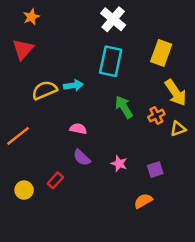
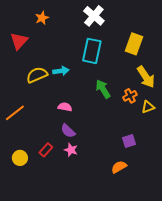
orange star: (31, 17) -> (42, 18), moved
pink star: (119, 164) -> (71, 150), moved

